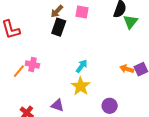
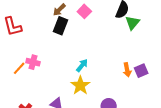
pink square: (82, 12) -> (84, 11), turned 32
orange arrow: (127, 69) -> (127, 70), turned -120

